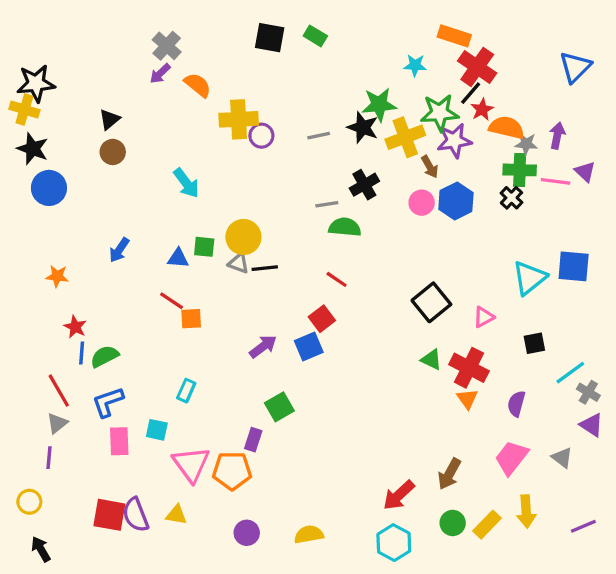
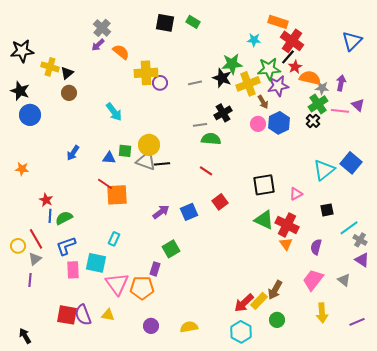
yellow cross: (24, 109) -> (50, 67), moved
green cross: (520, 170) -> (318, 104), turned -36
gray triangle: (239, 263) -> (146, 161), size x1.5
blue square: (574, 266) -> (351, 163), turned 35
orange star: (57, 276) -> (22, 169), moved
black square: (431, 302) -> (264, 185), turned 30
orange square: (191, 319) -> (117, 195), size x1.6
red square: (322, 319) -> (220, 202), moved
green triangle: (431, 360) -> (264, 220), size x1.5
cyan square: (157, 430) -> (96, 263), size x1.5
yellow circle: (29, 502) -> (18, 246), moved
yellow rectangle: (487, 525) -> (259, 301), moved

